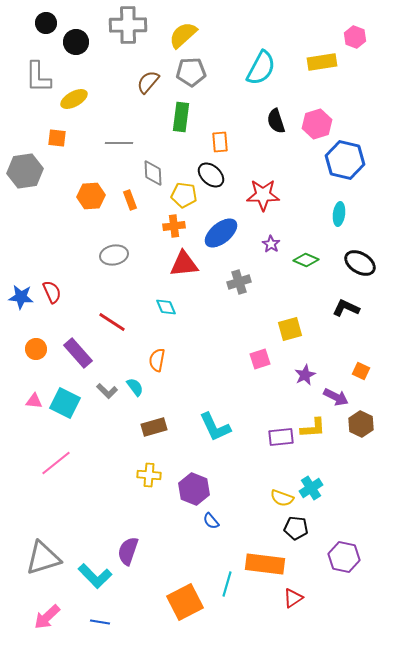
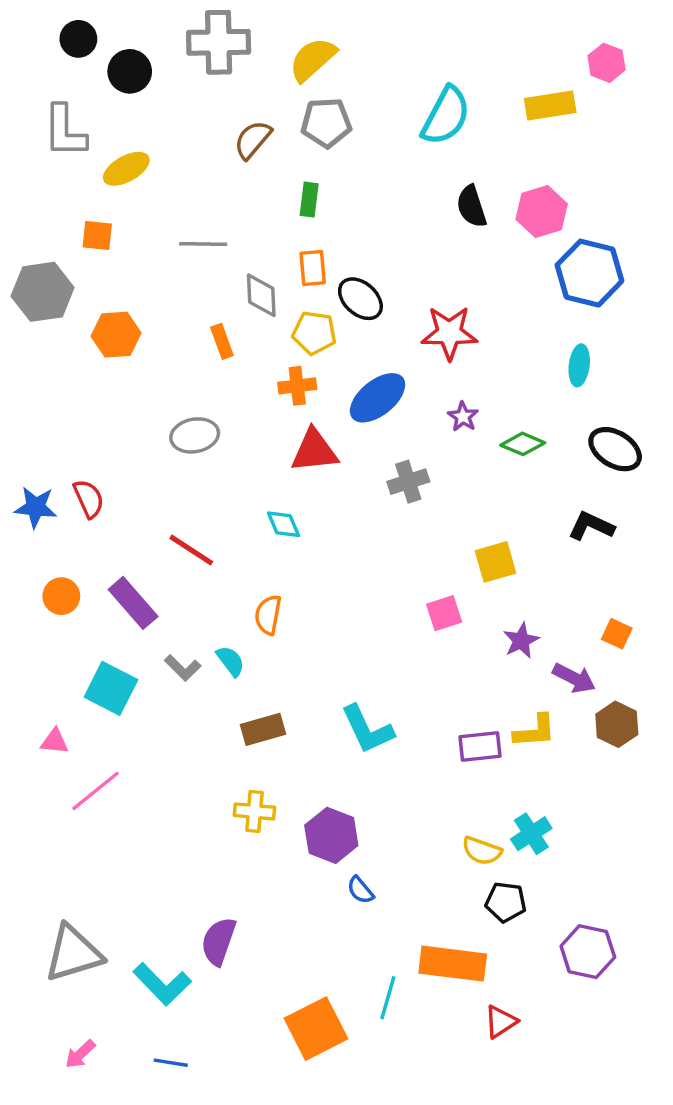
green rectangle: (181, 117) -> (309, 200), size x0.7
orange rectangle: (220, 142) -> (313, 268), moved
orange hexagon: (91, 196) -> (116, 335), moved
pink triangle: (34, 401) -> (54, 741), moved
pink arrow: (47, 617) -> (80, 1054), size x0.7

